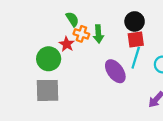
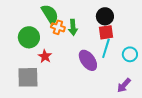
green semicircle: (72, 19) -> (50, 14), size x1.5
red star: (67, 44) -> (45, 56), moved
green circle: (49, 59) -> (29, 37), moved

